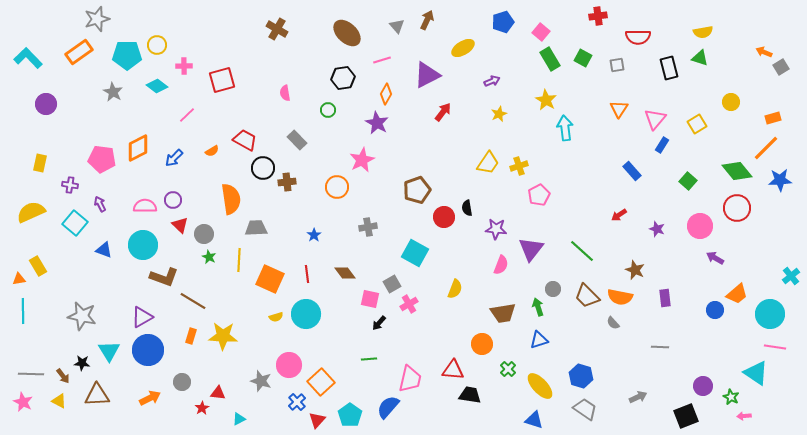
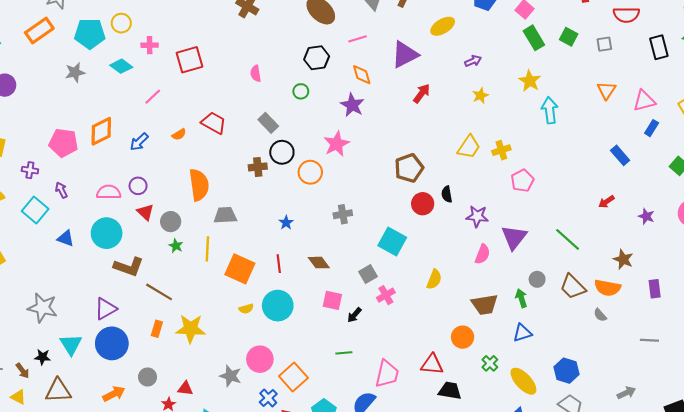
gray star: (113, 92) -> (75, 72), turned 30
orange diamond: (386, 94) -> (362, 75), turned -45
pink triangle: (655, 119) -> (644, 101), turned 35
black circle: (263, 168) -> (282, 152), moved
brown pentagon: (417, 190) -> (409, 168), moved
pink square: (370, 299) -> (332, 300), moved

